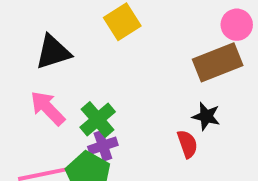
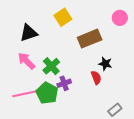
brown rectangle: (218, 62) -> (90, 39), moved
purple cross: (103, 146) -> (64, 83), moved

